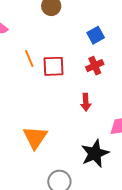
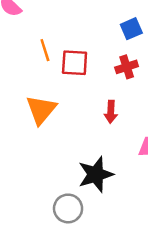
orange triangle: (35, 137) -> (41, 110), moved
black star: (95, 153) -> (96, 174), moved

